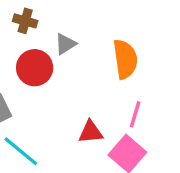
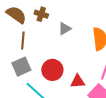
red circle: (35, 68) -> (52, 70), moved

